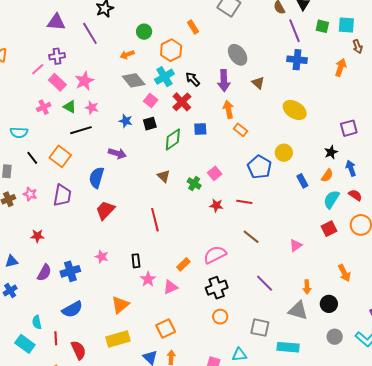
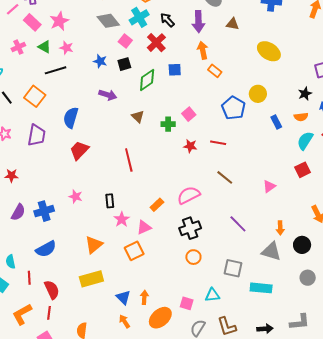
brown triangle: (258, 83) -> (233, 24), turned -32
purple arrow: (117, 153) -> (108, 95), moved
orange semicircle: (327, 176) -> (301, 117), turned 48
green cross: (194, 183) -> (168, 124), turned -32
orange square: (166, 328) -> (134, 251), moved

